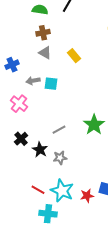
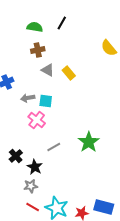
gray triangle: (45, 53) -> (48, 70), moved
pink cross: (19, 104) -> (37, 120), moved
gray star: (60, 158) -> (31, 186), moved

